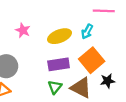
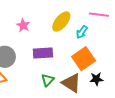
yellow ellipse: (60, 36) -> (61, 22), moved, turned -35
purple rectangle: (59, 64) -> (43, 53), moved

